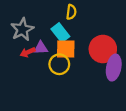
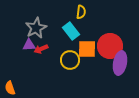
purple triangle: (41, 48) -> (29, 45), moved
orange square: (66, 49) -> (87, 49), moved

